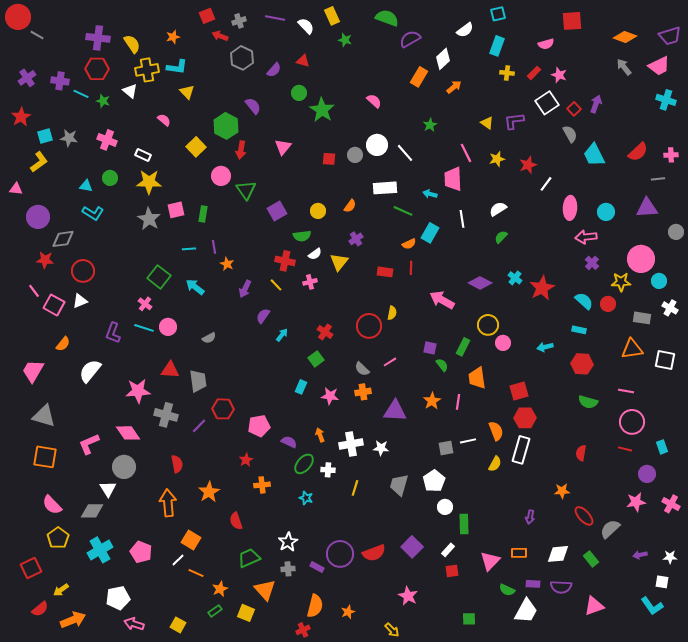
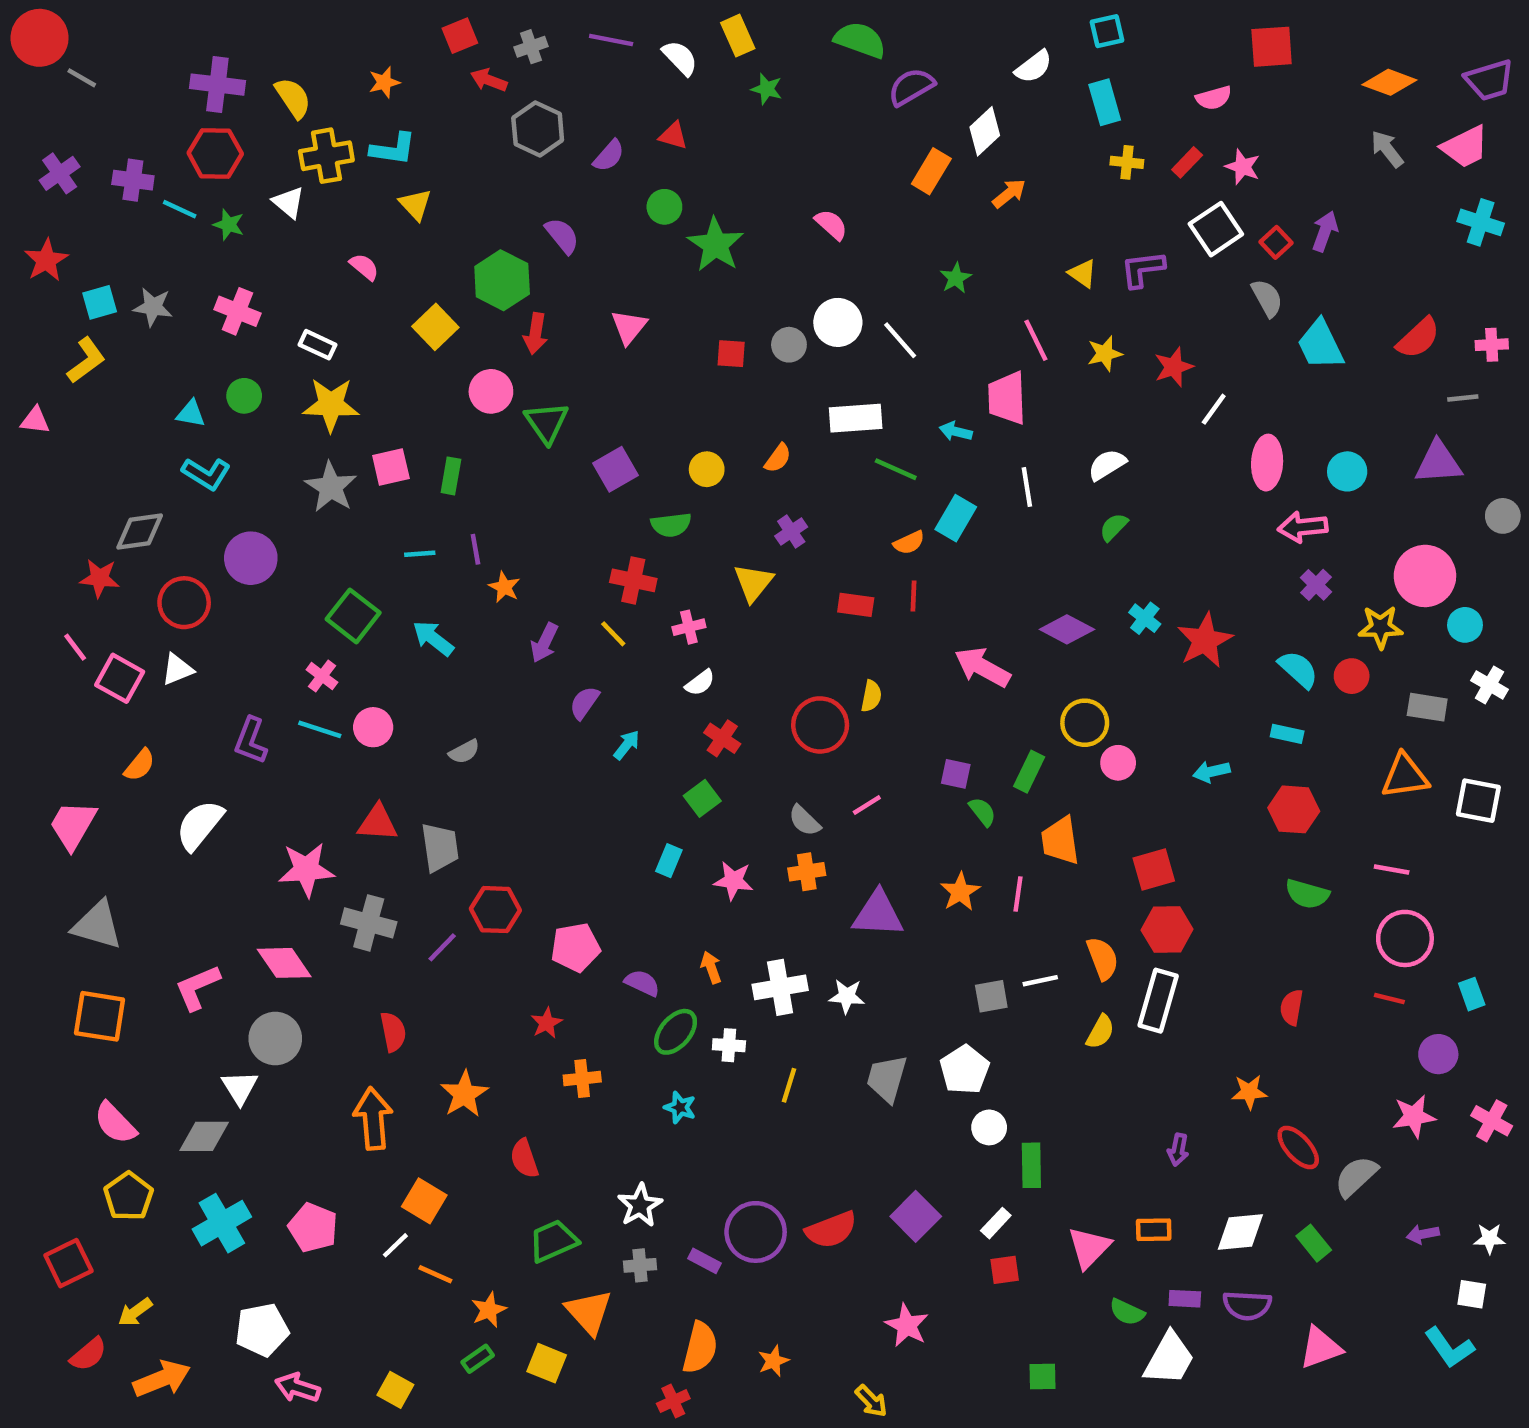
cyan rectangle: (497, 46) -> (1105, 102), turned -36
purple circle: (38, 217) -> (251, 558), moved
white semicircle: (315, 254) -> (700, 683), moved

